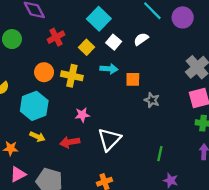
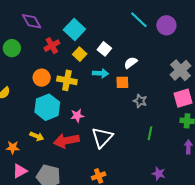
cyan square: (99, 19) -> (74, 29), moved
white semicircle: (141, 39) -> (131, 63), moved
cyan hexagon: (34, 106) -> (47, 107), moved
red arrow: (70, 142) -> (66, 141), size x1.4
green line: (160, 154) -> (150, 133), moved

